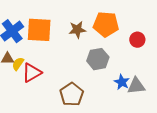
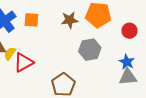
orange square: (39, 30) -> (31, 20), size x0.6
blue star: (122, 82) -> (127, 62), moved

